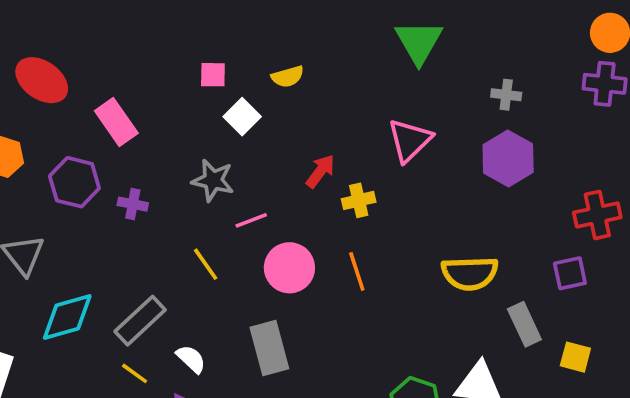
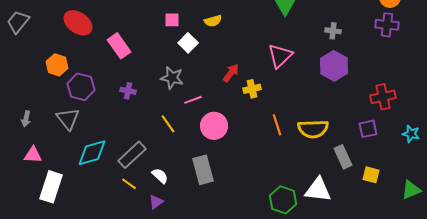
purple hexagon: (74, 182) -> (81, 87), moved
orange line: (357, 271) -> (277, 125), moved

